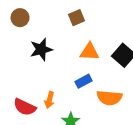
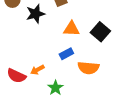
black star: (41, 49) -> (35, 14), moved
orange arrow: (49, 100) -> (37, 70), turned 48

